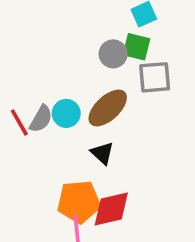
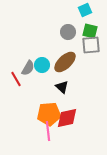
green square: (137, 47) -> (90, 31), moved
red line: (19, 122) -> (16, 79), moved

